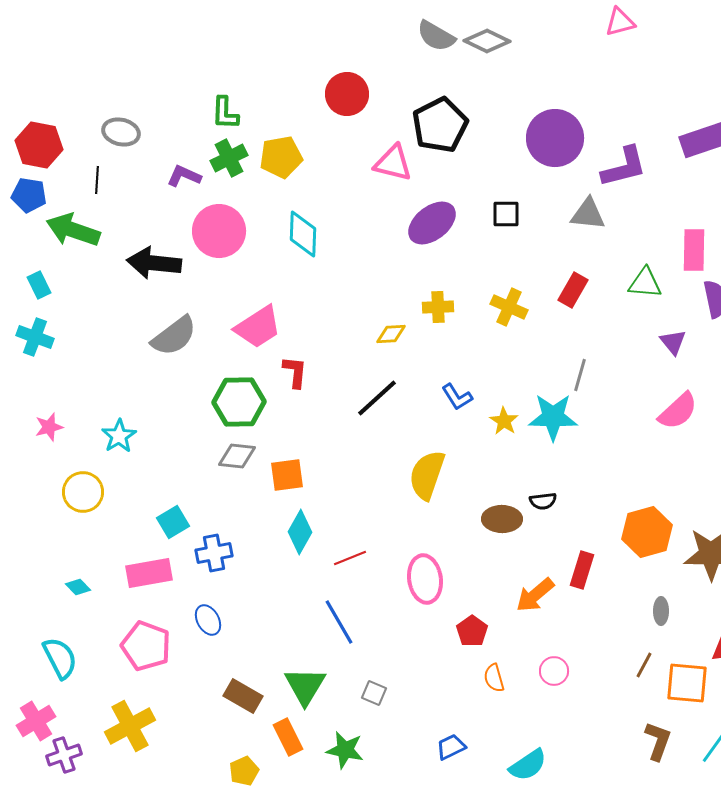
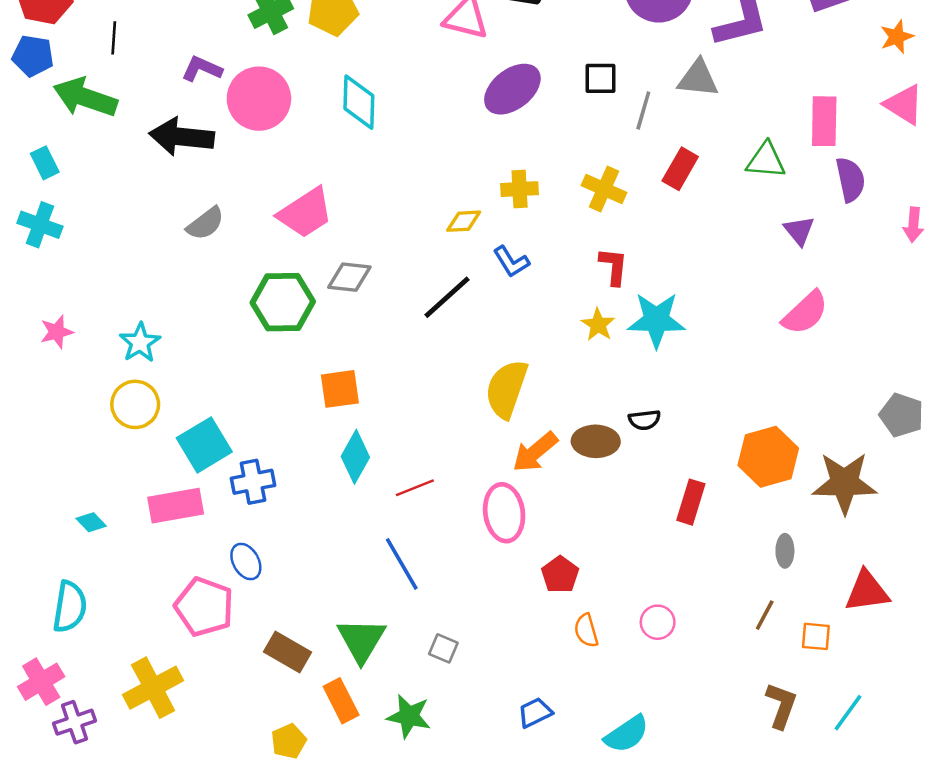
purple L-shape: (184, 176) -> (202, 69), moved
gray semicircle: (174, 336) -> (205, 224), size x0.7
red L-shape: (295, 372) -> (614, 266), moved
gray line: (580, 375) -> (643, 111), moved
blue L-shape: (457, 397) -> (511, 262), moved
gray diamond: (237, 456) -> (349, 277), moved
yellow circle: (83, 492) -> (135, 404), moved
cyan square: (173, 522) -> (204, 445), size x1.4
orange arrow: (535, 595) -> (535, 452), moved
pink pentagon: (146, 646) -> (204, 607), moved
cyan semicircle: (60, 658) -> (70, 607), turned 36
orange square: (687, 683) -> (816, 636), size x0.6

